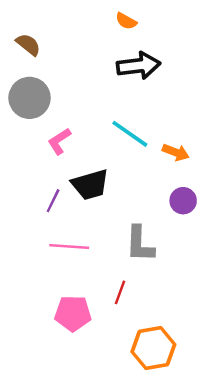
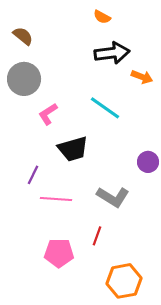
orange arrow: (176, 152) -> (142, 77), moved
purple line: (53, 201) -> (33, 175), moved
gray L-shape: (140, 244) -> (113, 197), turned -60

